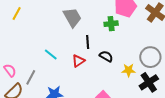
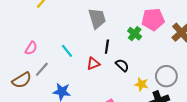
green cross: (111, 24) -> (135, 34), turned 32
pink semicircle: (10, 70) -> (31, 48), moved, turned 56

